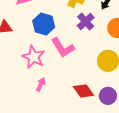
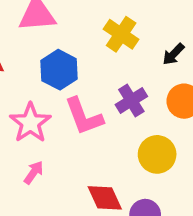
purple cross: (86, 22) -> (131, 101), moved

